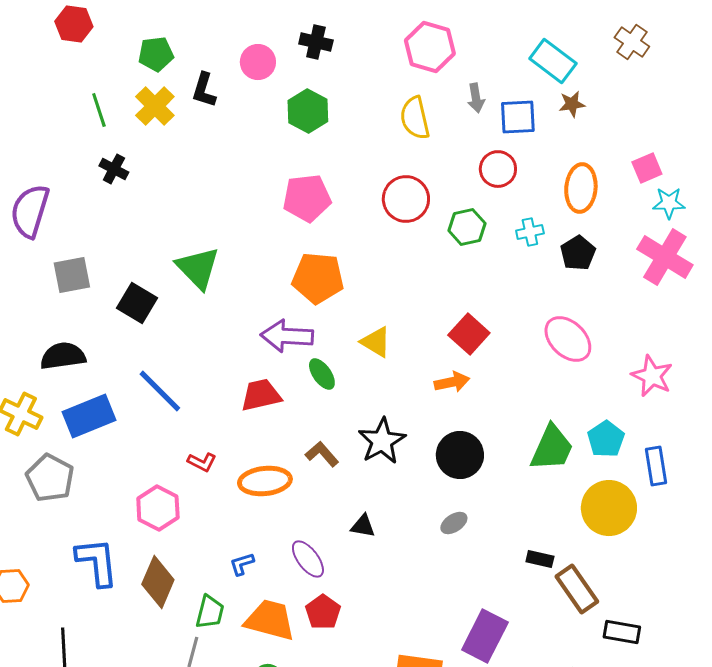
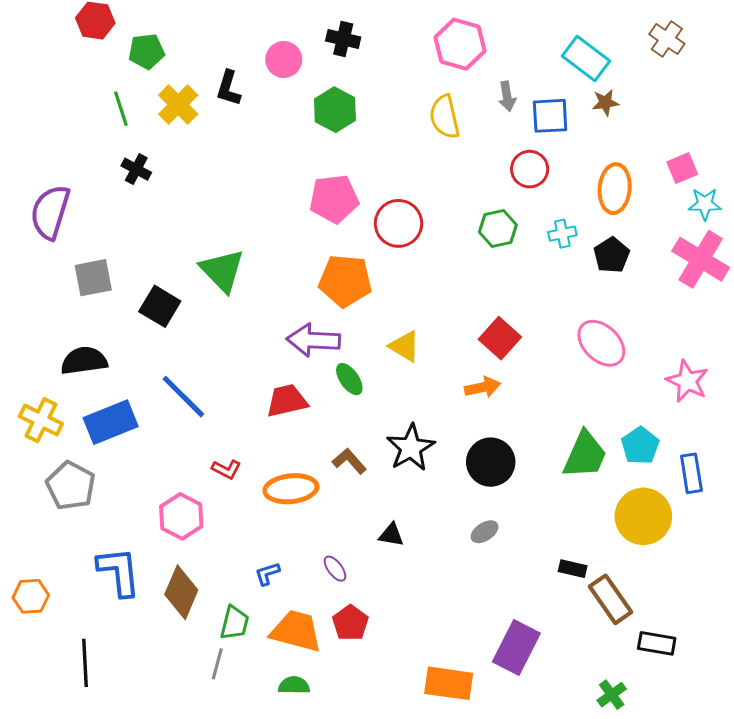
green pentagon: (156, 54) -> (146, 51), moved
red circle: (406, 199) -> (398, 223), moved
purple ellipse: (308, 559) -> (335, 569), size x0.7

